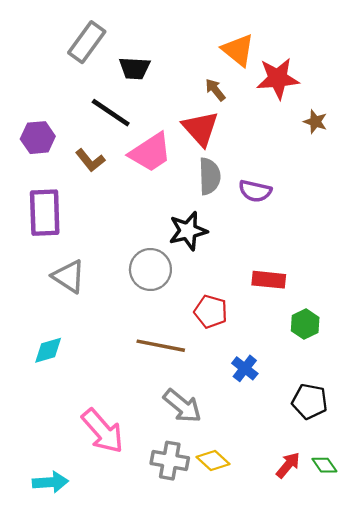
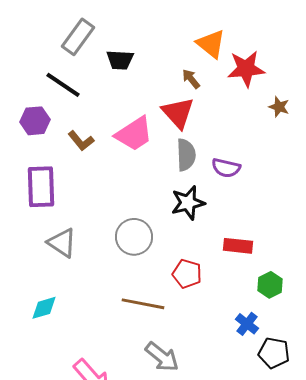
black line: (111, 113) -> (63, 85), moved
black star: (188, 231) -> (188, 203), moved
blue cross: (245, 368) -> (247, 324), moved

